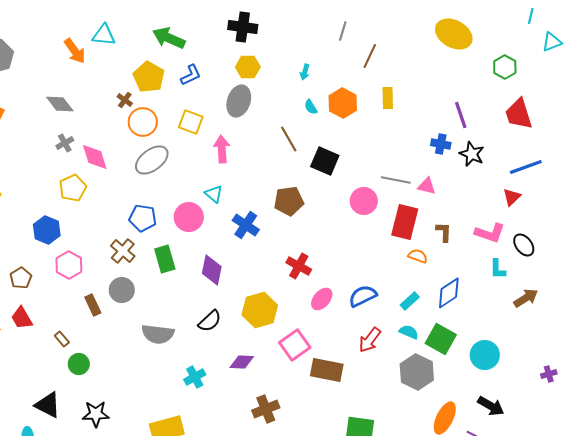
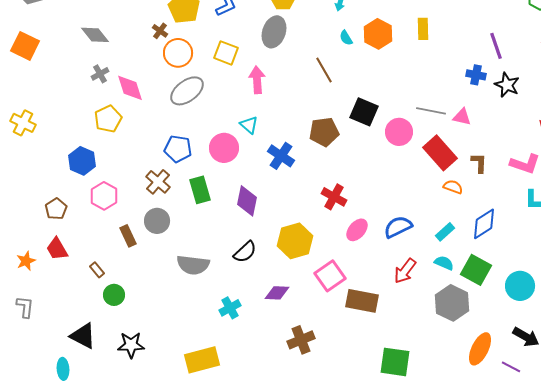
black square: (325, 161) -> (364, 112), moved
red rectangle: (405, 222) -> (440, 153), turned -56

